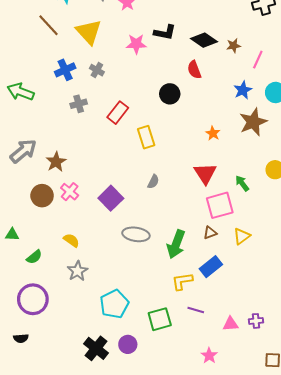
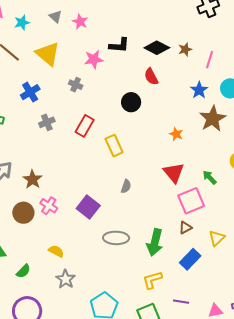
gray cross: (97, 70) -> (76, 85), moved
yellow triangle: (242, 236) -> (217, 238), moved
yellow L-shape: (182, 281) -> (152, 280), moved

